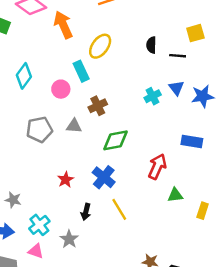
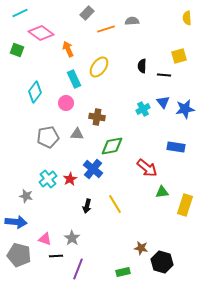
orange arrow: (63, 25) -> (68, 49), size x0.7
cyan rectangle: (81, 71) -> (74, 79), moved
brown cross: (98, 106) -> (97, 117), turned 35
red arrow: (157, 167) -> (147, 168), turned 105
blue cross: (104, 177) -> (93, 169), moved
yellow rectangle: (203, 211) -> (185, 205), size x1.5
cyan cross: (39, 225) -> (48, 179), moved
gray star: (69, 239) -> (72, 238), moved

